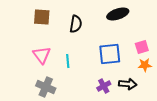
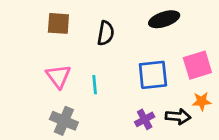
pink square: (142, 47) -> (197, 65), size x1.5
orange star: (145, 65) -> (202, 101), moved

